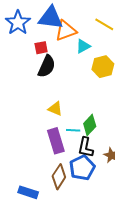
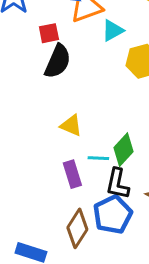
purple rectangle: (56, 141) -> (72, 174), size x0.7

